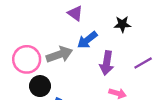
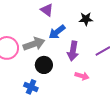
black circle: (40, 86) -> (44, 65), moved

